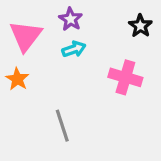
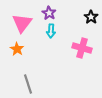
cyan arrow: (74, 49) -> (51, 31), turned 112
gray line: (62, 126) -> (28, 84), moved

